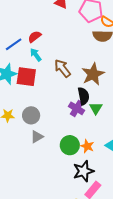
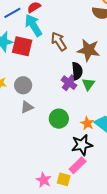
cyan arrow: (36, 55) -> (33, 25), size x1.6
brown star: (93, 74) -> (89, 50), turned 30
orange star: (87, 146) -> (87, 123), moved
black star: (83, 171) -> (82, 145), moved

